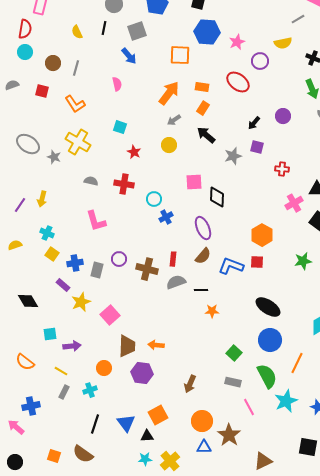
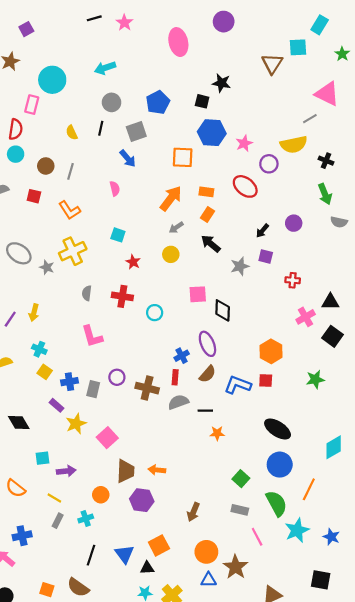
yellow semicircle: (283, 43) -> (294, 144), size x1.4
yellow cross: (78, 142) -> (73, 251), turned 35
gray semicircle: (91, 181) -> (87, 293), turned -96
blue cross: (166, 217) -> (182, 356), moved

